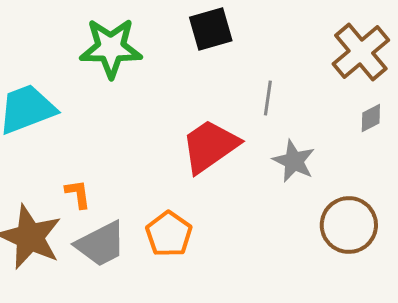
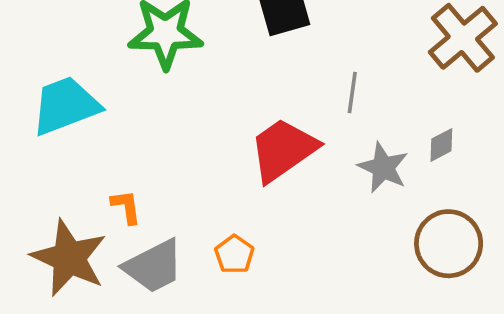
gray diamond: (371, 118) -> (441, 145), moved
orange pentagon: (169, 234) -> (234, 254), size x0.7

